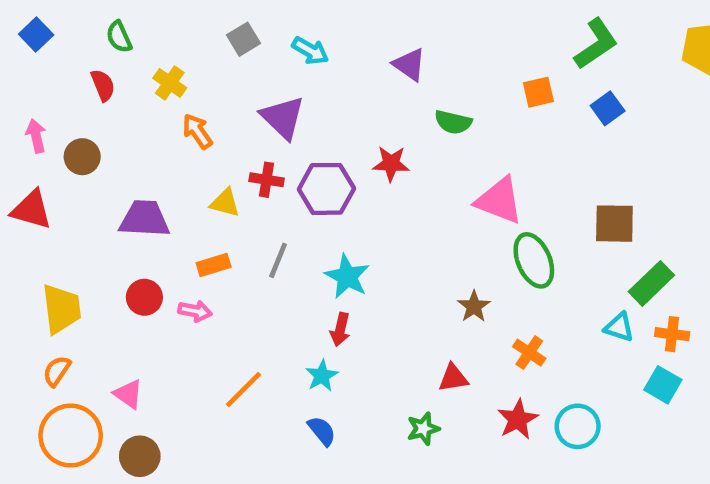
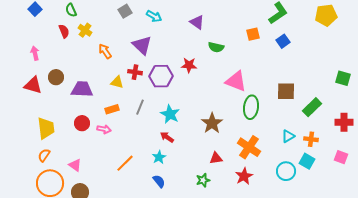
yellow cross: (170, 83) -> (85, 30), moved
brown circle: (82, 157) -> (56, 77), moved
green ellipse: (534, 260) -> (251, 107), turned 30
green rectangle: (651, 283) -> (312, 107), moved
brown star: (474, 306) -> (212, 123), moved, size x1.5
cyan triangle: (619, 327) -> (288, 136), turned -48
red arrow: (340, 330) -> (167, 137), turned 112
orange cross: (529, 353) -> (249, 147), size x1.6
cyan circle: (578, 426) -> (286, 171), moved

